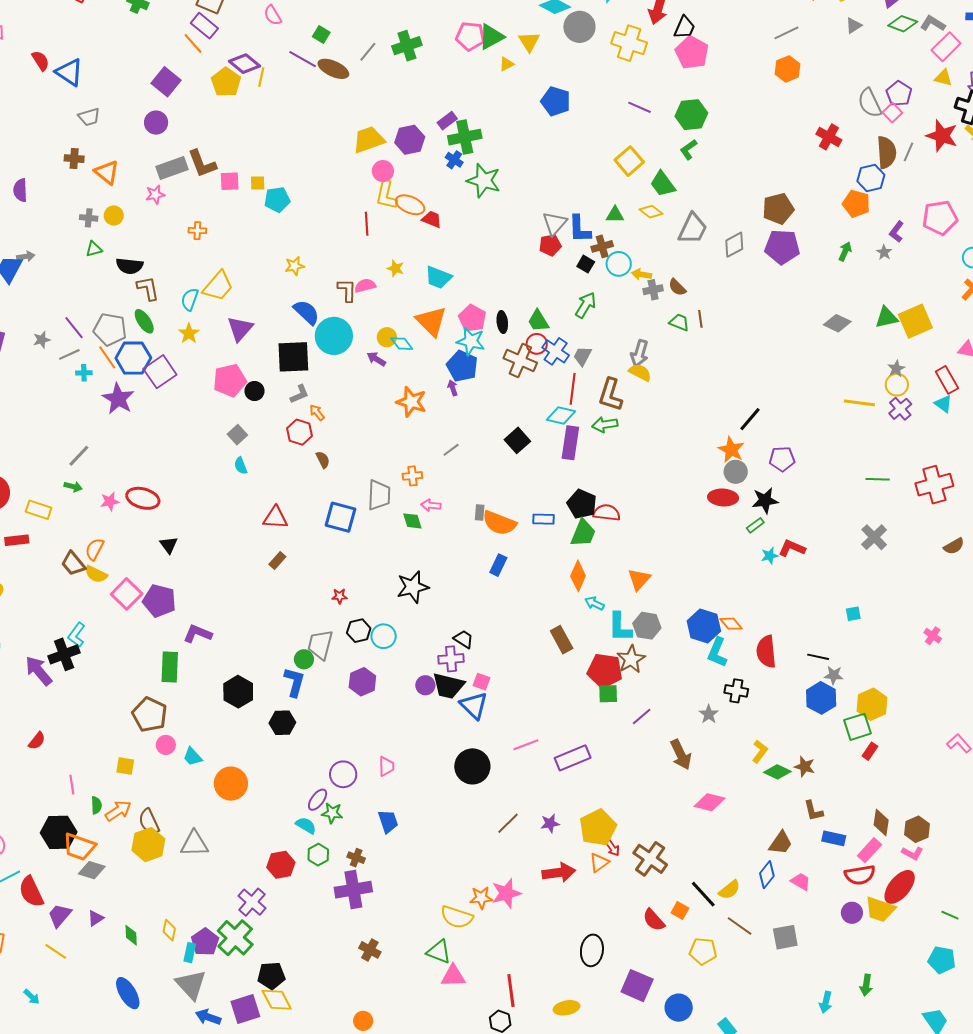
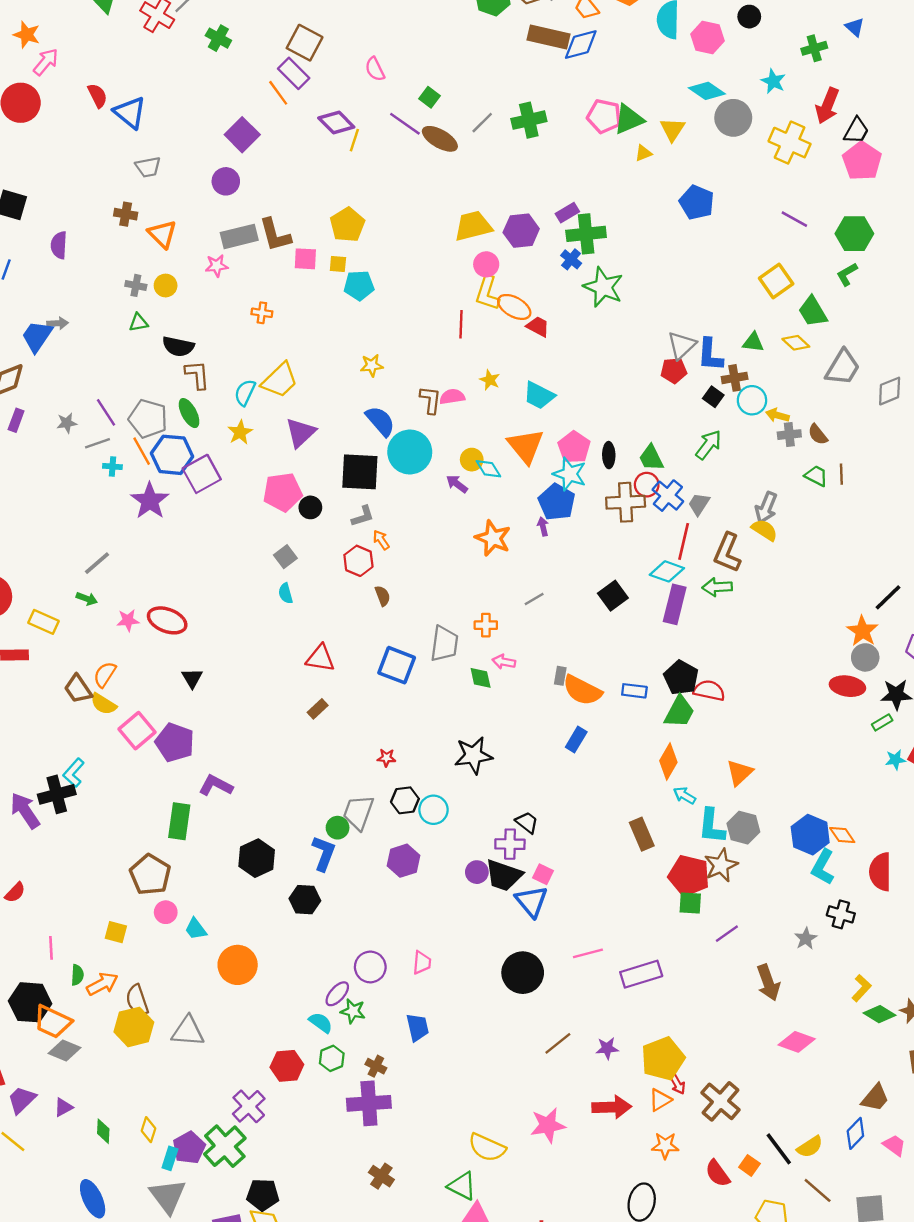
yellow pentagon: (226, 82) -> (347, 225), moved
brown cross: (520, 360) -> (626, 502), turned -32
orange star: (481, 898) -> (665, 1146), moved

